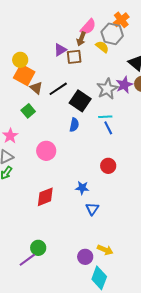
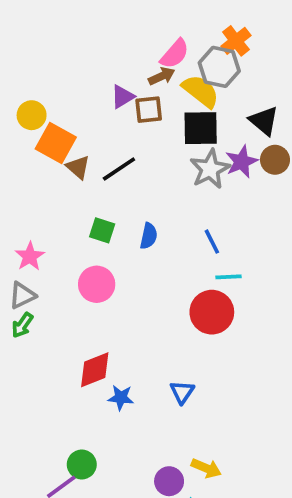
brown arrow: (81, 39) -> (162, 76), turned -136
yellow semicircle: (102, 47) -> (201, 91), size x1.5
yellow circle: (20, 60) -> (32, 115), moved
black square: (80, 101) -> (201, 128), moved, turned -35
green square: (28, 111) -> (102, 230), moved, turned -32
cyan line: (105, 117) -> (229, 277), moved
red circle: (108, 166) -> (212, 312), size x1.5
blue star: (82, 188) -> (121, 398), moved

